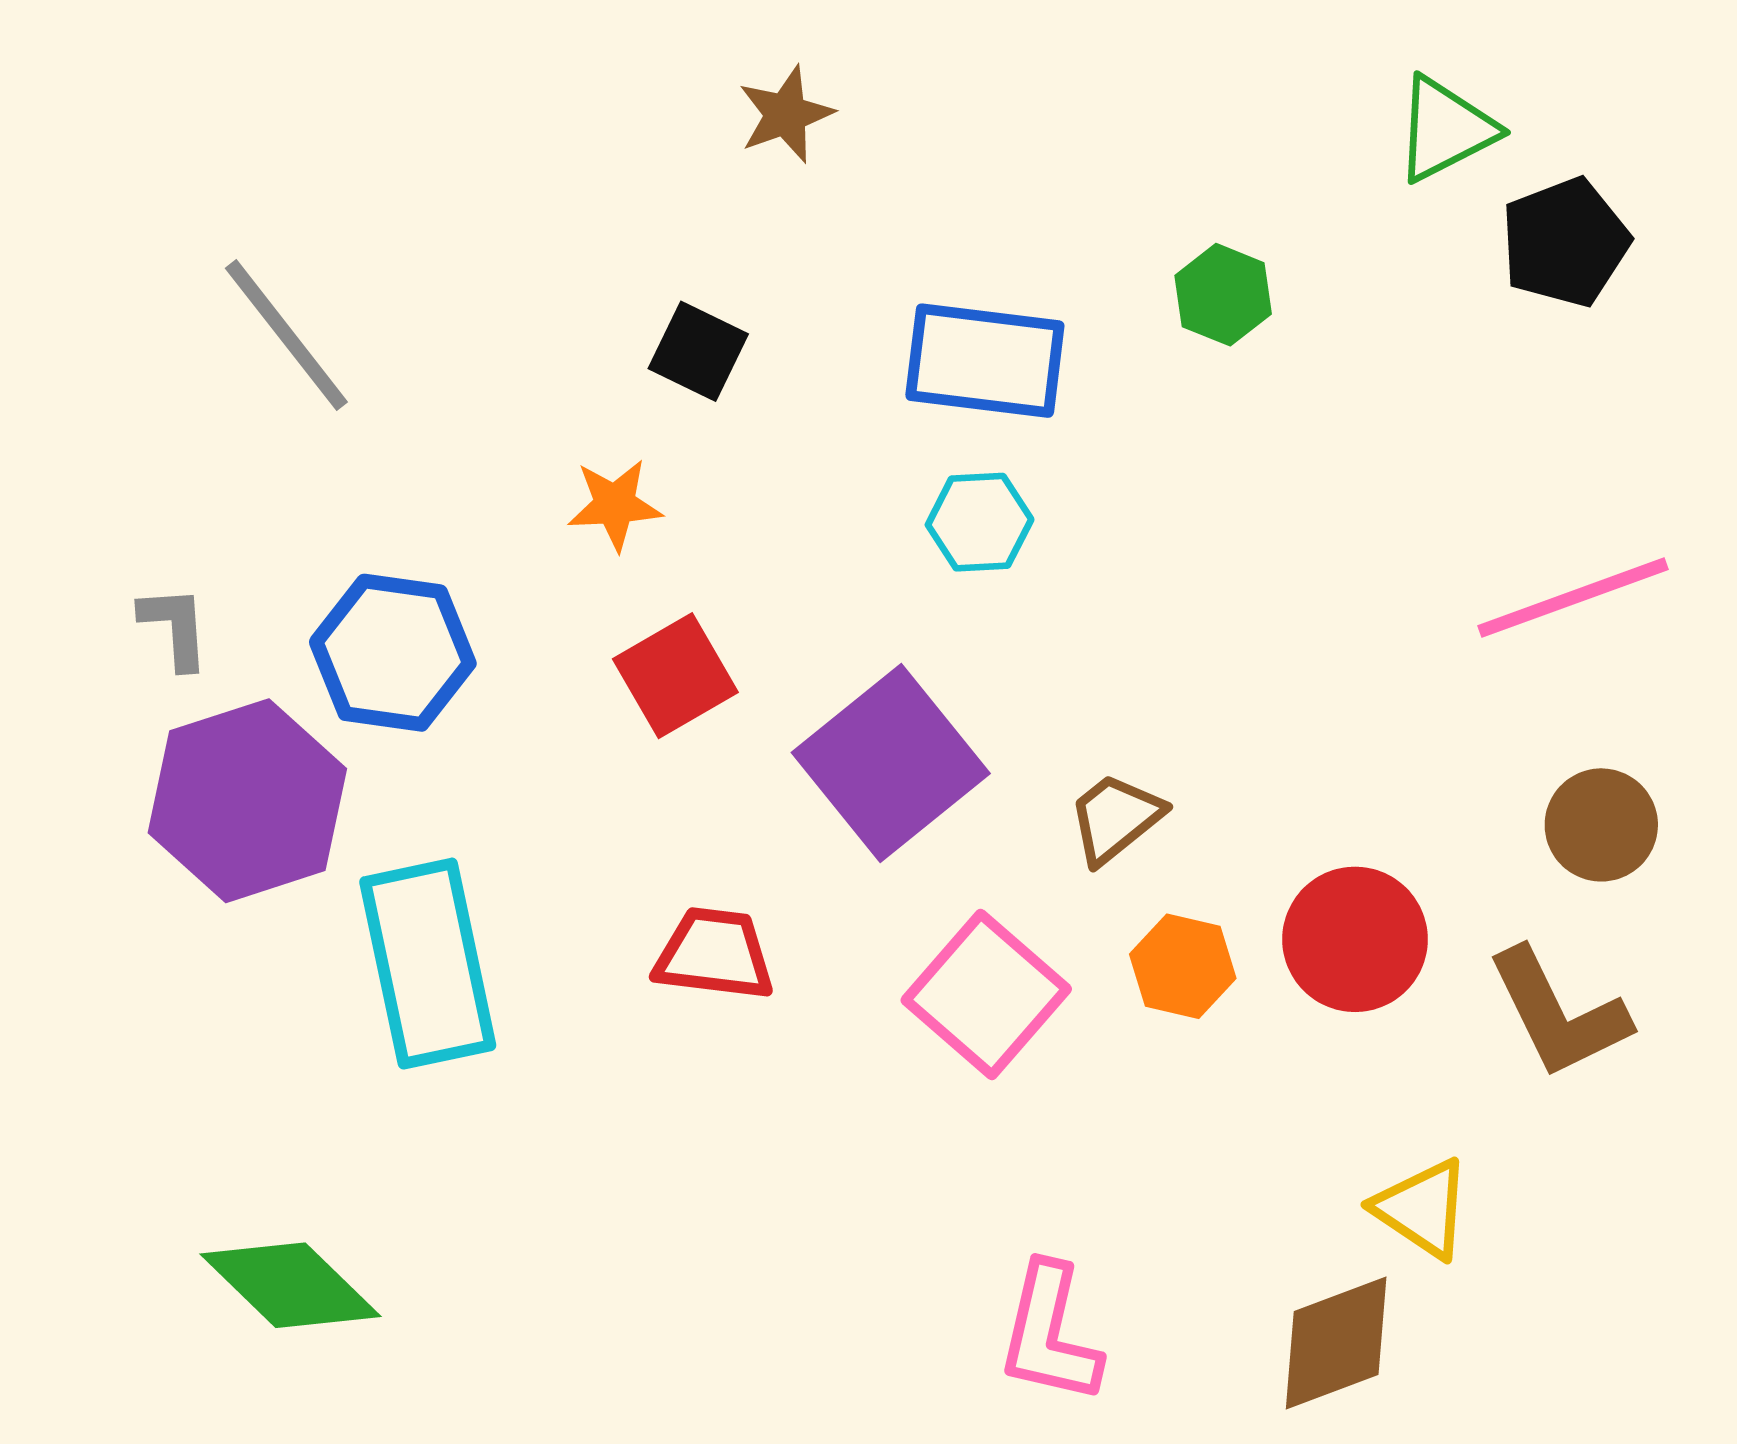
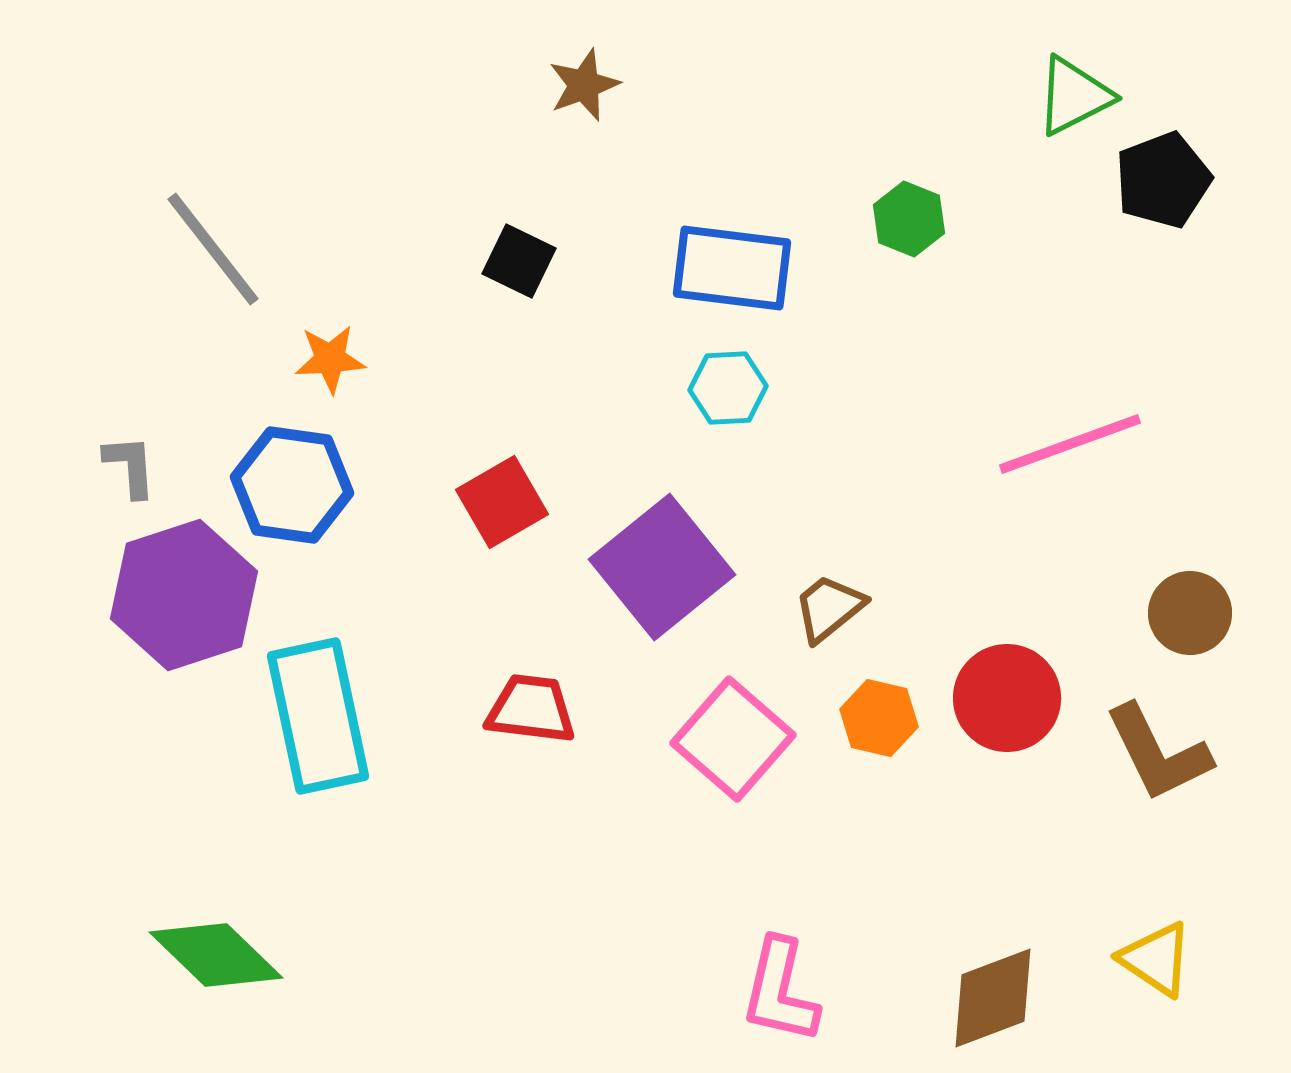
orange star: (615, 505) -> (330, 359), moved
pink line: (1573, 598) -> (1070, 444), moved
yellow triangle: (1422, 1209) -> (1156, 959), moved

